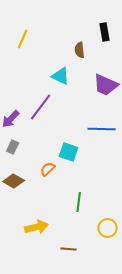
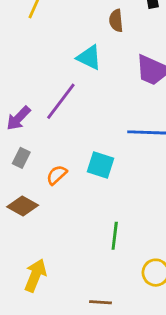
orange semicircle: (48, 169) -> (57, 175), moved
yellow arrow: (37, 227) -> (35, 275), moved, turned -55

